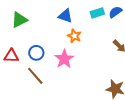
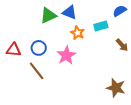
cyan rectangle: (97, 13) -> (101, 26), moved
green triangle: (19, 20) -> (48, 15), moved

